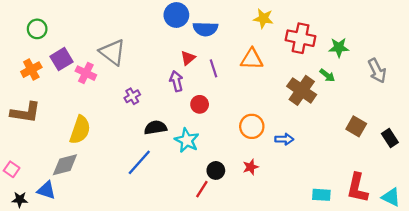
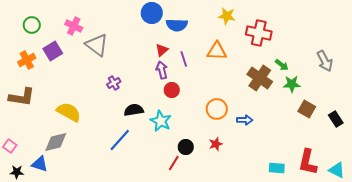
green star: (339, 47) -> (292, 84), moved
pink cross: (86, 73) -> (74, 26), moved
purple arrow: (176, 81) -> (162, 70), moved
yellow semicircle: (80, 130) -> (69, 112), turned -80

